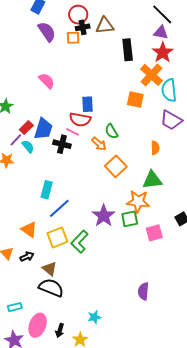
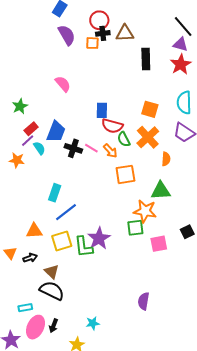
orange cross: (151, 75) -> (148, 137), moved
red semicircle: (80, 120) -> (112, 126), moved
red rectangle: (26, 128) -> (31, 129), moved
pink line: (73, 132) -> (91, 148), moved
orange square: (116, 166) -> (125, 174), turned 30
purple star: (104, 216) -> (99, 238), moved
orange triangle: (29, 229) -> (34, 231), turned -42
green L-shape: (80, 242) -> (84, 247), turned -55
cyan rectangle: (15, 307) -> (25, 308), moved
black arrow: (60, 330) -> (54, 326), moved

